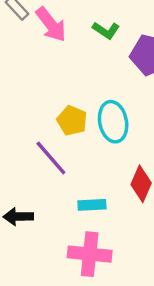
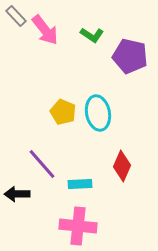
purple line: (51, 158) -> (42, 164), moved

